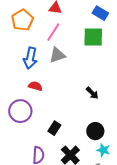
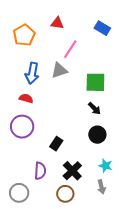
pink line: (53, 32) -> (70, 49), moved
green square: (93, 37) -> (95, 82), moved
red semicircle: (35, 86) -> (26, 98), moved
black circle: (95, 131) -> (97, 135), moved

